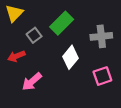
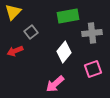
green rectangle: (62, 23) -> (68, 16), moved, turned 35
pink arrow: (32, 82) -> (55, 84), moved

